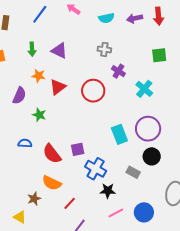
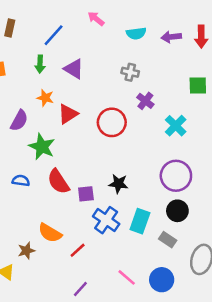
blue line: (40, 14) -> (54, 35), moved
green star: (39, 115) -> (42, 147), size x1.5
cyan rectangle: (119, 134) -> (140, 221), moved, turned 36
red semicircle: (52, 154) -> (58, 182), moved
gray rectangle: (133, 172) -> (168, 240), moved
black star: (108, 191) -> (118, 184), moved
red line: (70, 203) -> (78, 250), moved
pink line: (116, 213) -> (127, 277), turned 63

